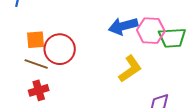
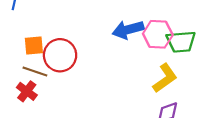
yellow L-shape: (130, 69) -> (165, 78), moved
red cross: (39, 90) -> (27, 91), moved, turned -36

